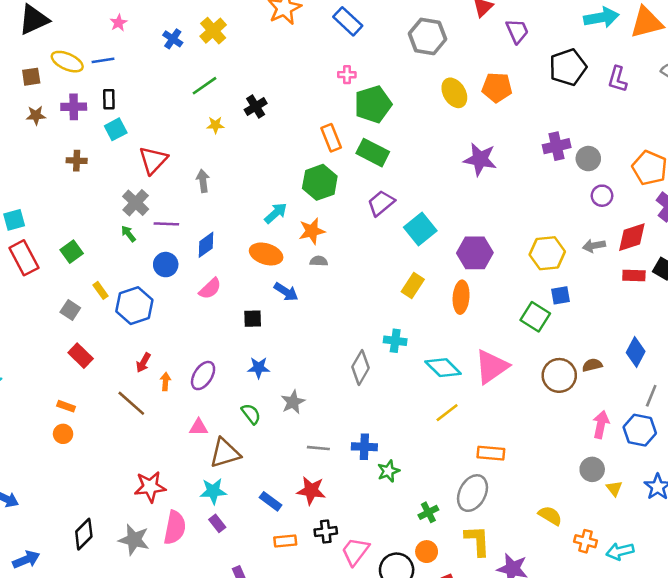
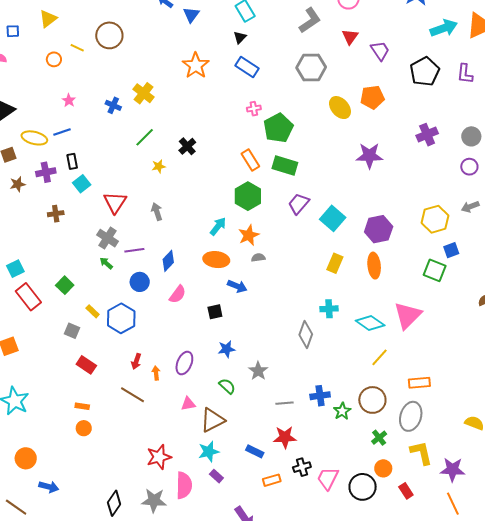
gray circle: (588, 159) -> (471, 136), moved
brown circle: (559, 375) -> (372, 400), moved

